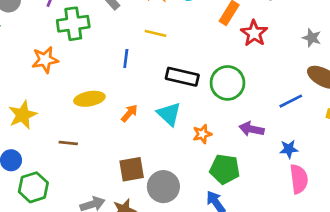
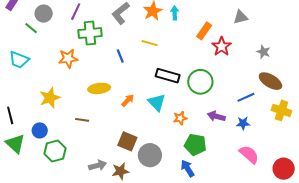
blue line: (126, 59) -> (120, 56), moved, turned -32
blue star: (289, 149) -> (243, 123), moved
brown square: (132, 169) -> (127, 141), turned 30
pink semicircle: (299, 179) -> (249, 154), turned -45

